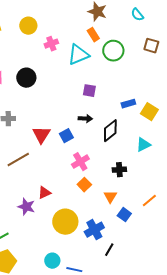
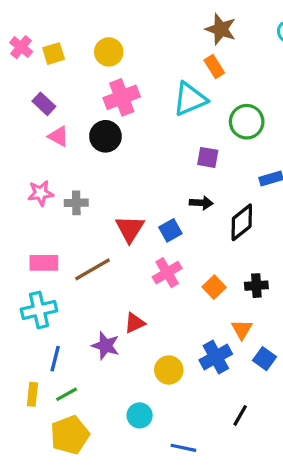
pink cross: (51, 44) -> (122, 97), moved, size x1.5
green circle: (113, 51) -> (247, 122), moved
pink cross: (80, 162) -> (167, 273), moved
orange square: (84, 185) -> (214, 287), moved
yellow circle: (65, 222) -> (169, 370), size x0.7
blue cross: (94, 230) -> (216, 357), moved
cyan circle: (52, 261) -> (140, 415), moved

